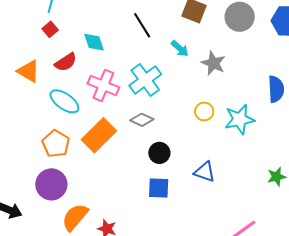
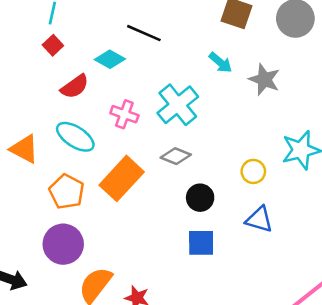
black line: (142, 25) -> (144, 33), moved, turned -32
cyan diamond: (94, 42) -> (110, 59), turned -40
orange triangle: (28, 71) -> (24, 149), moved
pink cross: (103, 85) -> (124, 114), size x0.7
yellow circle: (204, 111) -> (253, 171), moved

